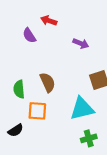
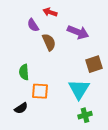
purple arrow: (81, 43) -> (78, 32), size x1.5
brown semicircle: (48, 82) -> (49, 42), moved
cyan triangle: (82, 109) -> (79, 89), turned -45

